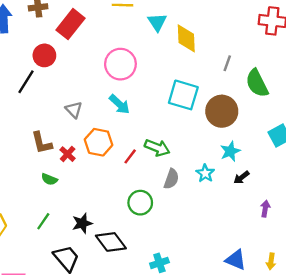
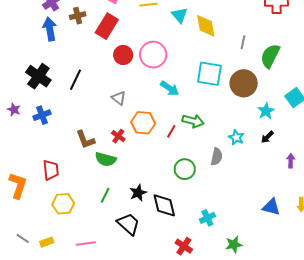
red circle: (44, 55) -> (123, 55), moved
green semicircle: (257, 83) -> (270, 56), turned 60
cyan arrow: (119, 104) -> (170, 88), moved
brown L-shape: (42, 143) -> (85, 140), moved
cyan star: (230, 151) -> (266, 111), moved
green semicircle: (49, 179) -> (106, 159), size x1.5
gray semicircle: (171, 179) -> (217, 157), moved
black diamond: (111, 242) -> (164, 205), turned 32

